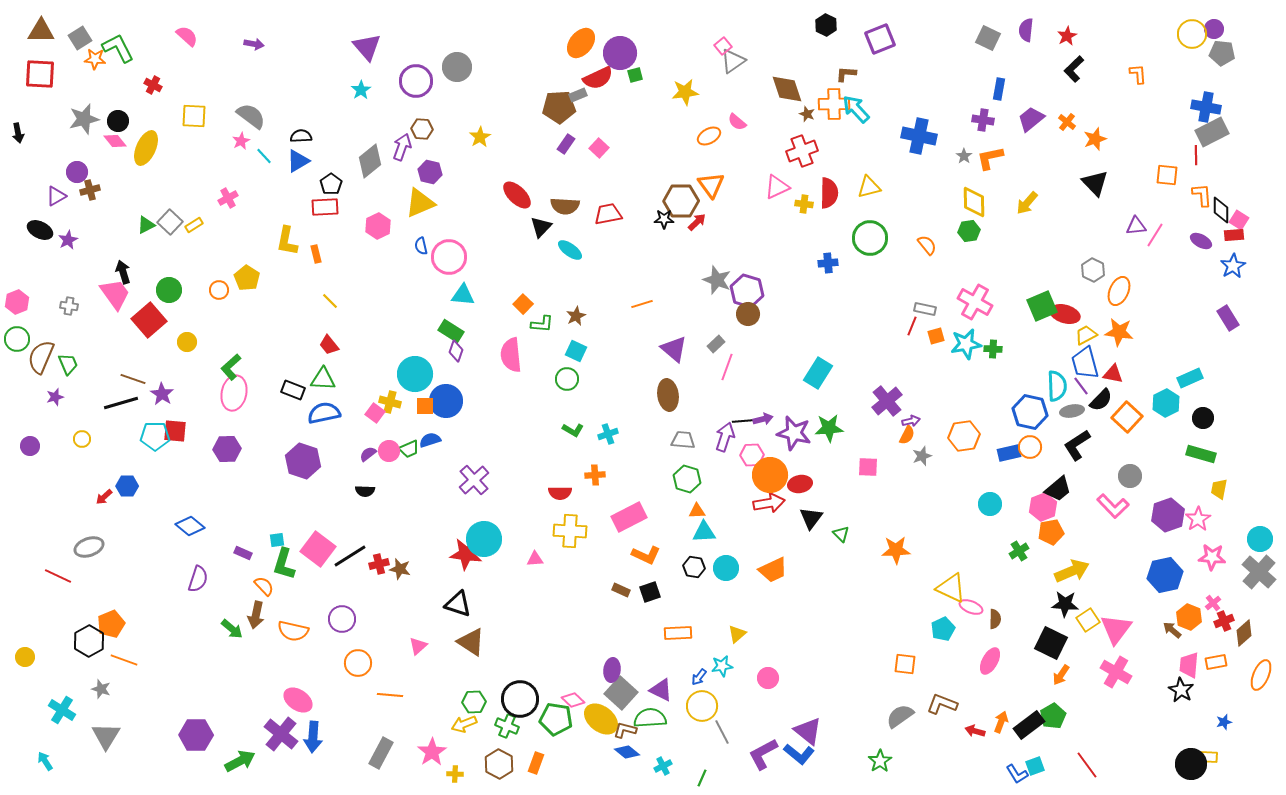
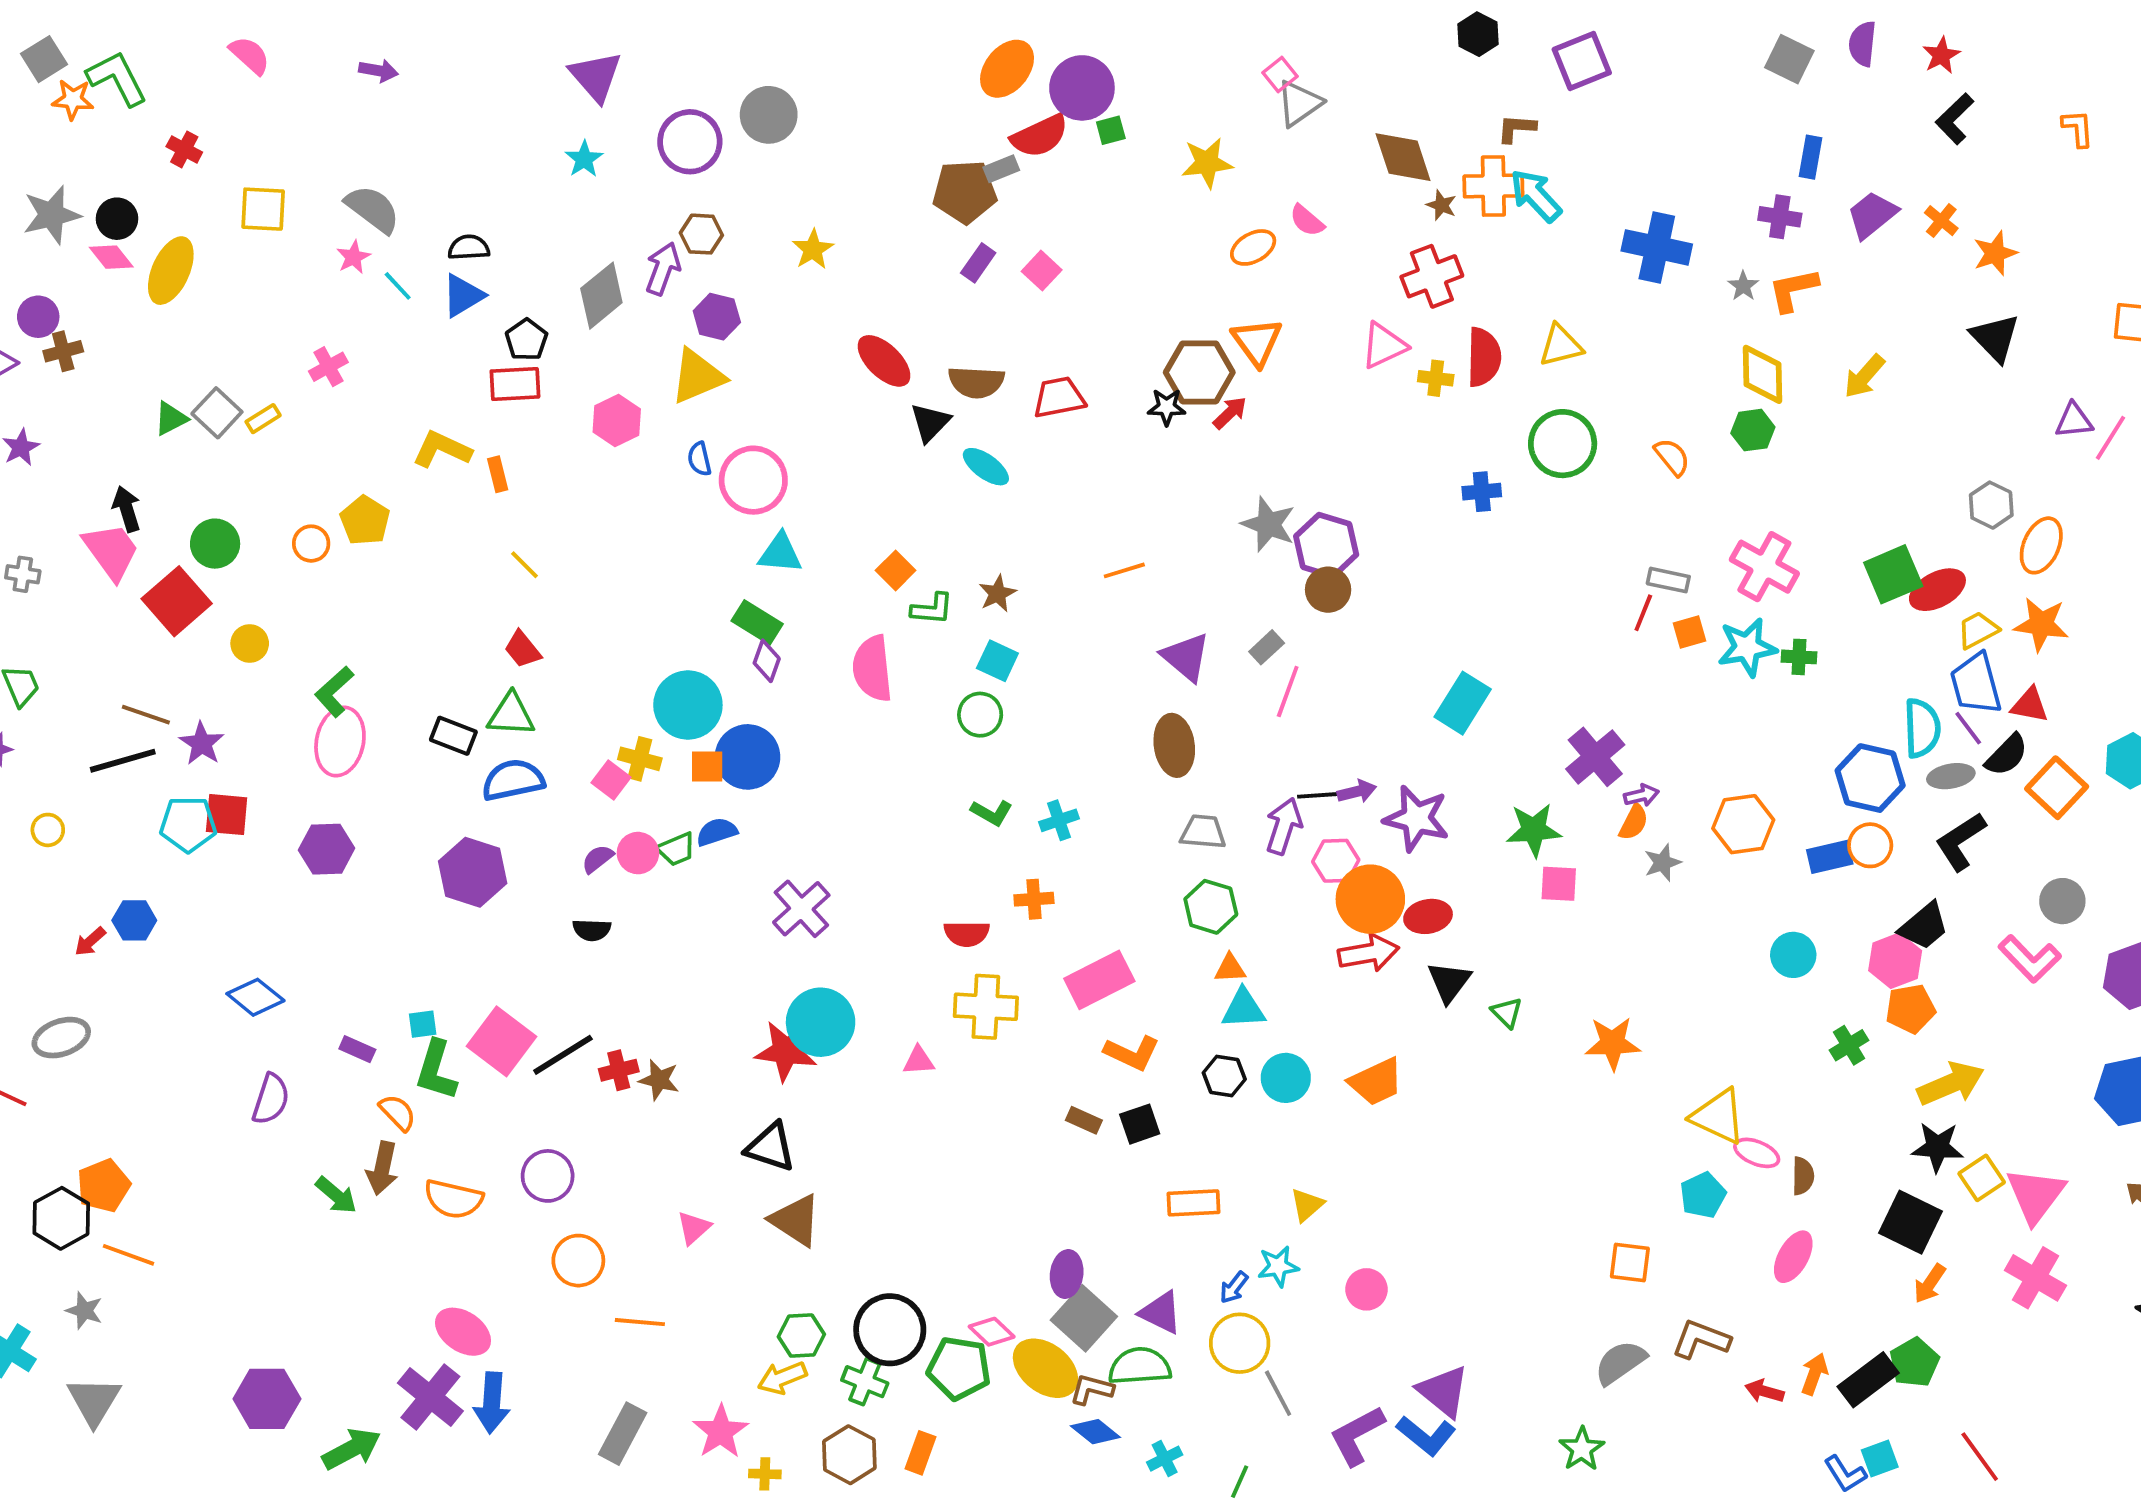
yellow L-shape: (287, 241) -> (442, 449), turned 104
red ellipse: (1065, 314) -> (1937, 590), turned -44
green star: (829, 428) -> (1534, 830), moved

